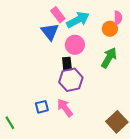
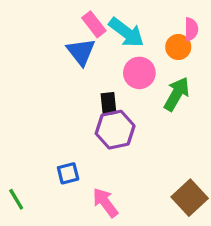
cyan arrow: (78, 20) -> (126, 32), turned 65
pink circle: (75, 45) -> (139, 73), moved
pink arrow: (65, 108) -> (105, 203), moved

